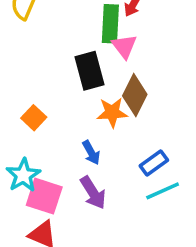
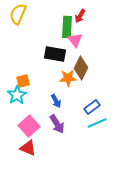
black rectangle: (89, 71) -> (55, 54), turned -65
orange square: (34, 118) -> (23, 81), turned 32
cyan star: (23, 175) -> (17, 95), moved
pink square: (44, 196) -> (29, 126), turned 30

